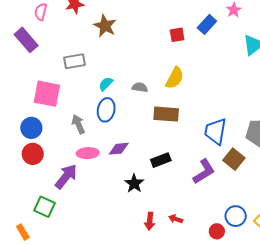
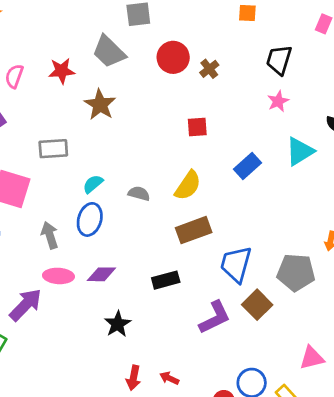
blue rectangle: (207, 24) -> (248, 166), moved
brown rectangle: (166, 114) -> (194, 230), moved, turned -30
black rectangle: (161, 160) -> (166, 280), moved

